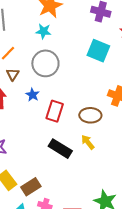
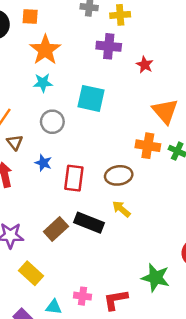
cyan square: (98, 51) -> (91, 98), moved
gray circle: (45, 63) -> (52, 122), size x0.7
brown rectangle: (31, 187) -> (56, 229), moved

